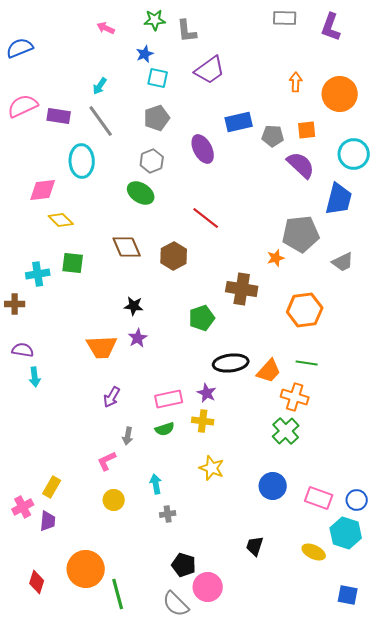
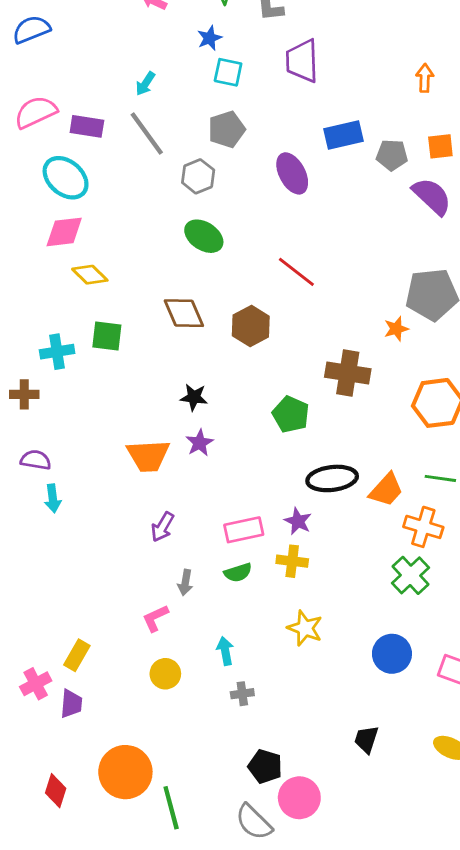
purple trapezoid: (210, 70) -> (302, 61), turned 124
cyan ellipse: (82, 161) -> (66, 178), moved, turned -48
gray hexagon: (152, 161) -> (198, 176), moved
green pentagon: (202, 318) -> (291, 414), turned -30

